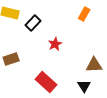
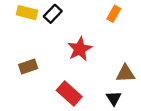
black rectangle: (33, 23) -> (53, 14), moved
red star: (55, 44) -> (80, 49), size x1.5

